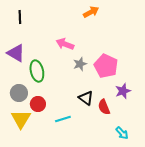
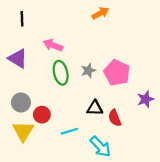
pink arrow: (65, 44) -> (53, 45), moved
green ellipse: (37, 71) -> (61, 73), moved
purple star: (123, 91) -> (146, 99), moved
black triangle: (86, 98) -> (95, 108), turned -35
cyan arrow: (122, 133) -> (100, 147), moved, size x1.5

